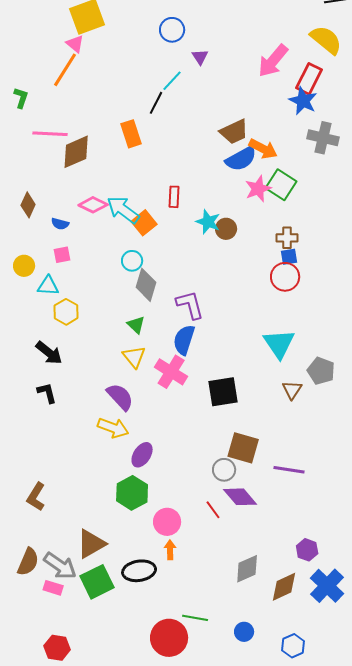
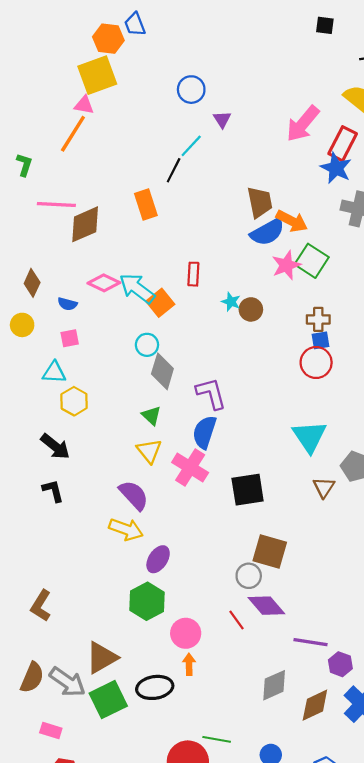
pink triangle: (75, 44) -> (84, 105), turned -30
brown trapezoid: (234, 132) -> (260, 202), turned -76
cyan star: (208, 222) -> (231, 302), size x0.7
yellow circle: (24, 266) -> (22, 325), moved
purple line: (289, 470) -> (311, 642), moved
pink rectangle: (53, 588) -> (51, 731), moved

